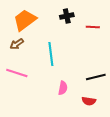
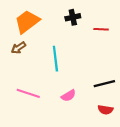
pink line: (17, 73) -> (28, 93), moved
pink semicircle: (63, 88) -> (68, 96), turned 48
red semicircle: (89, 101) -> (105, 110), moved

